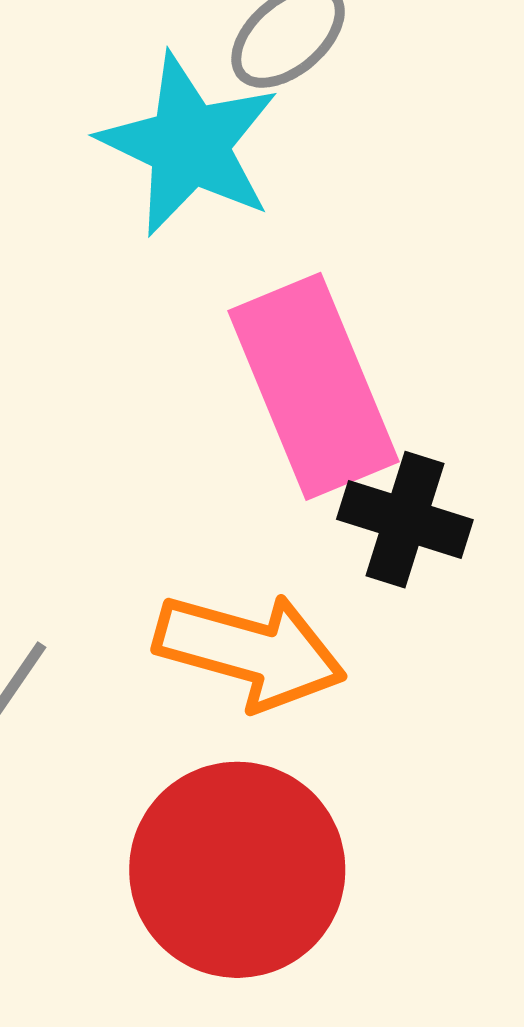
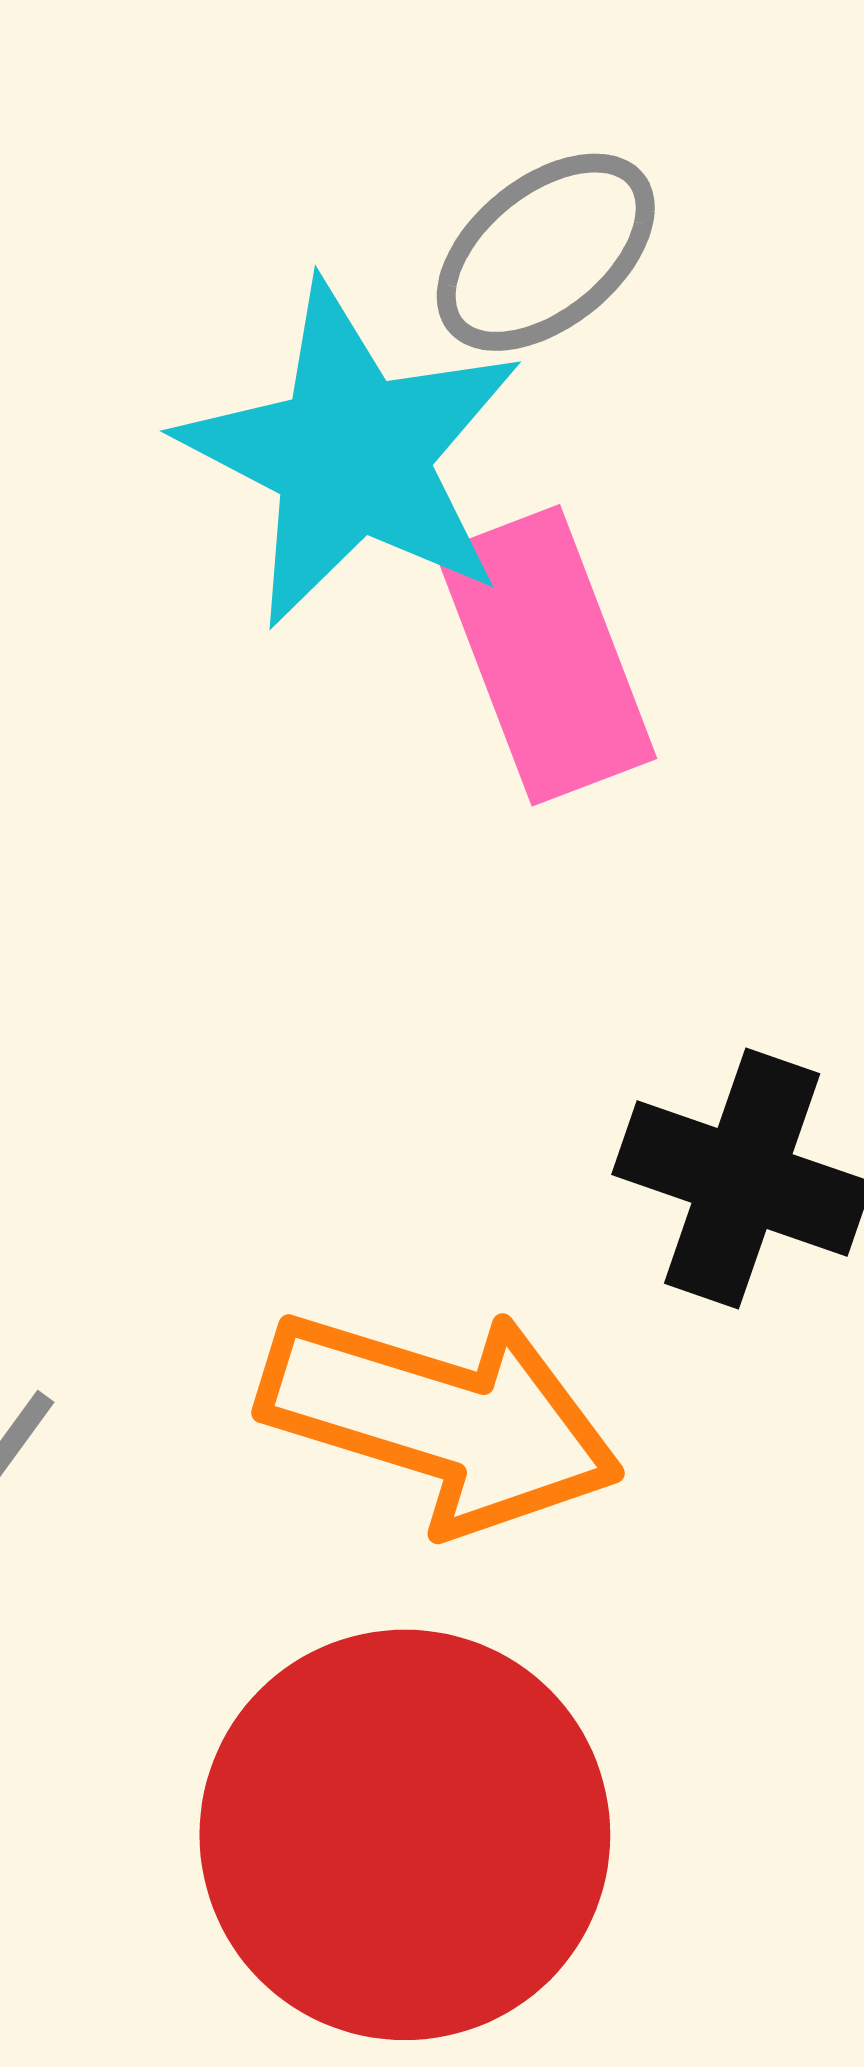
pink rectangle: (313, 386) -> (546, 655), moved, size x0.7

